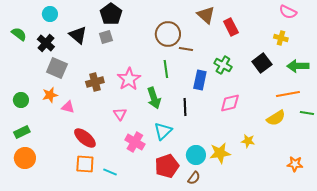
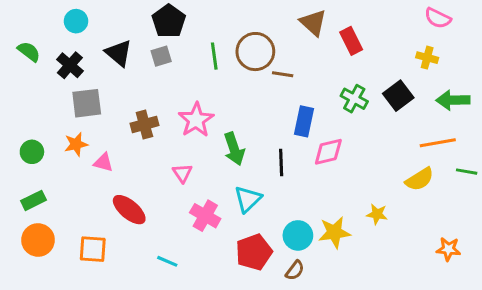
green cross: (223, 65) -> (354, 99), moved
gray square: (57, 68) -> (87, 103), turned -30
green line: (166, 69) -> (214, 56), moved
pink diamond: (230, 103) -> (328, 152), moved
orange square: (85, 164) -> (93, 249), moved

